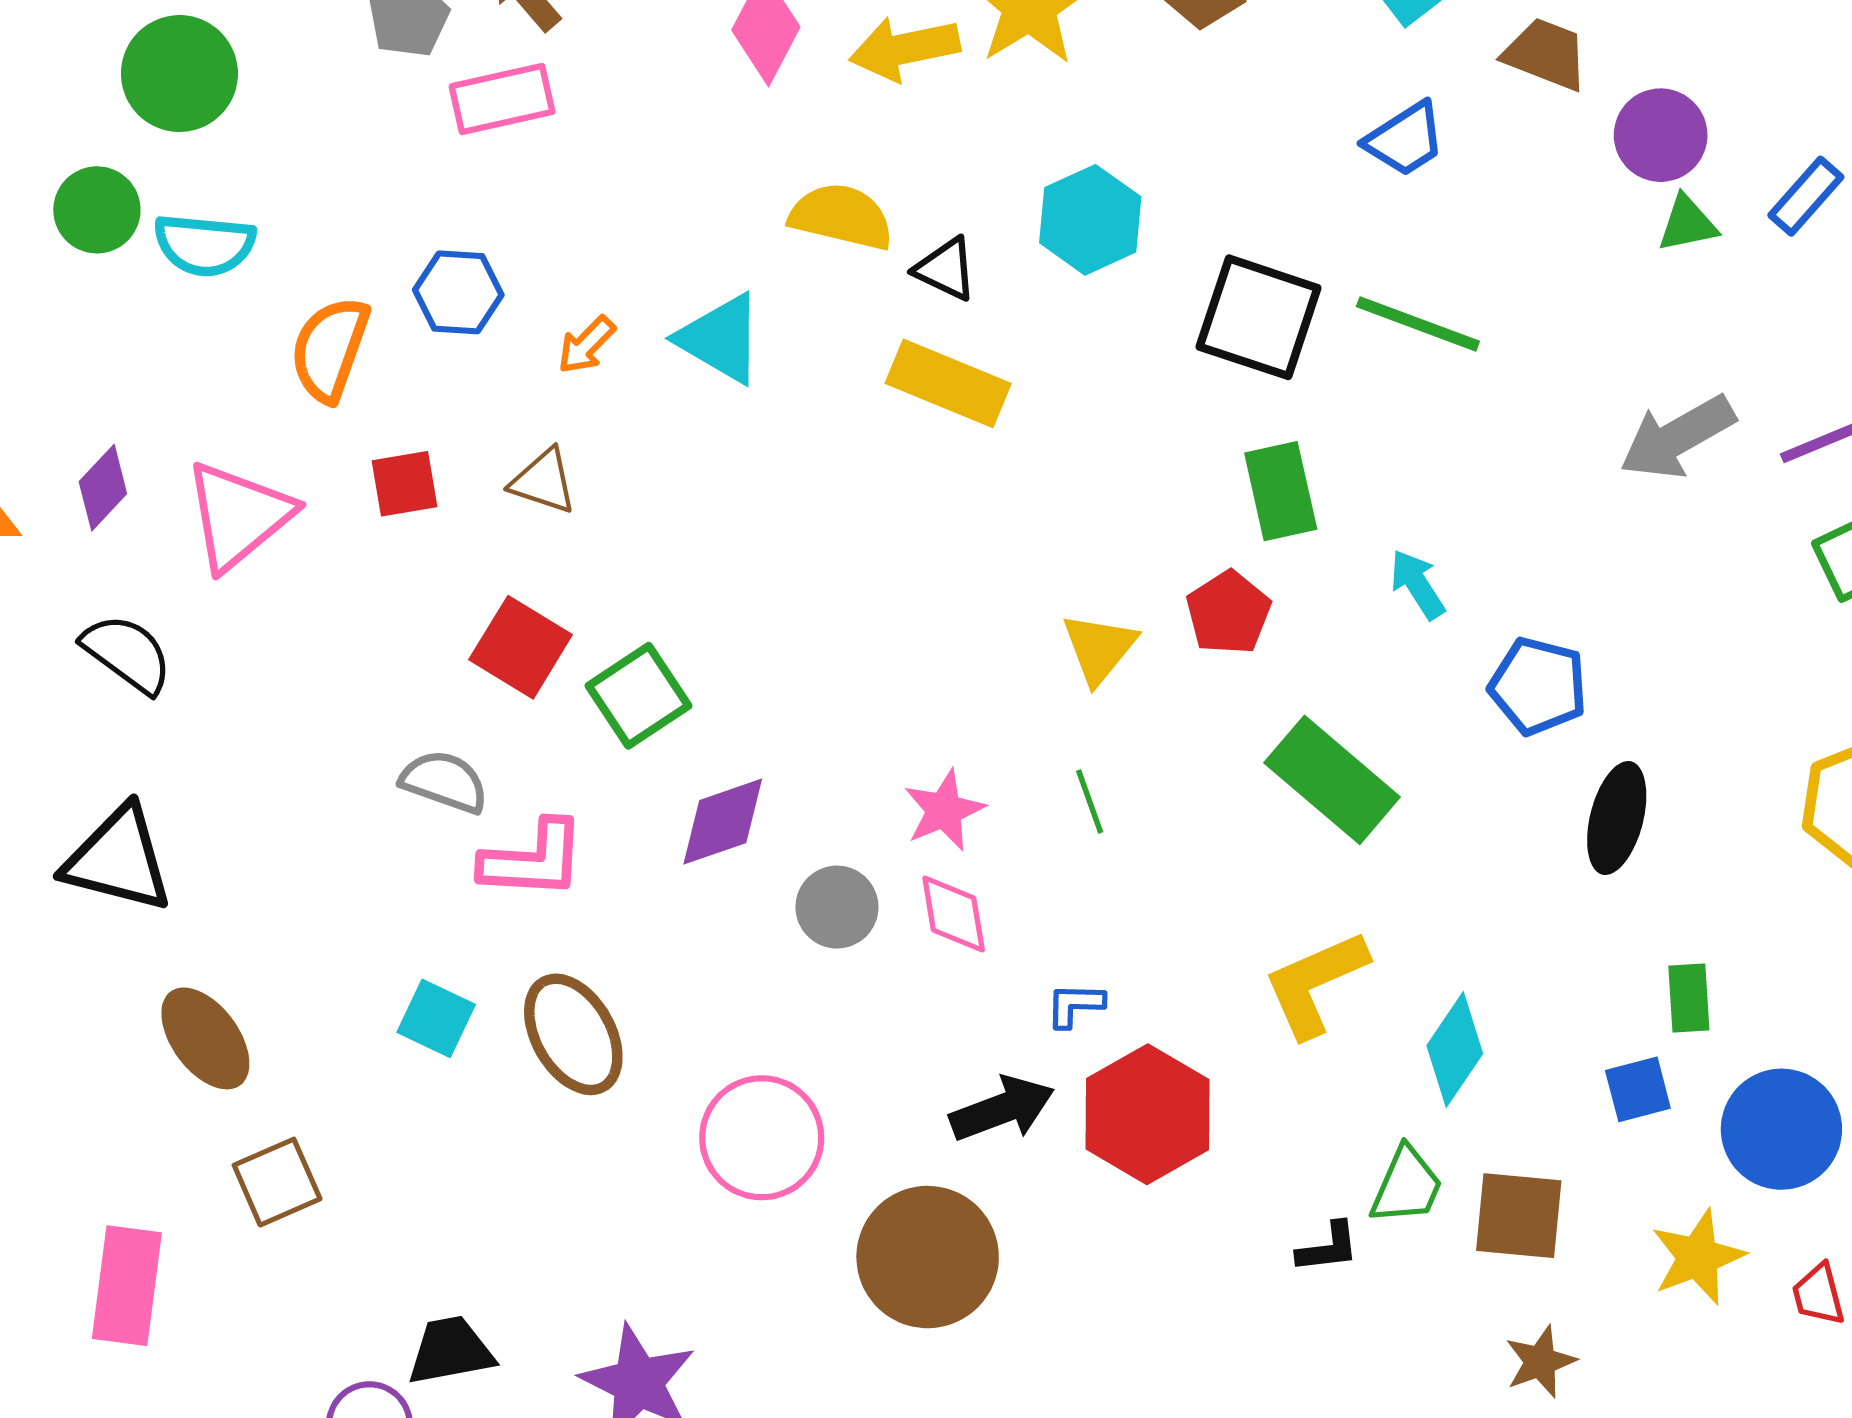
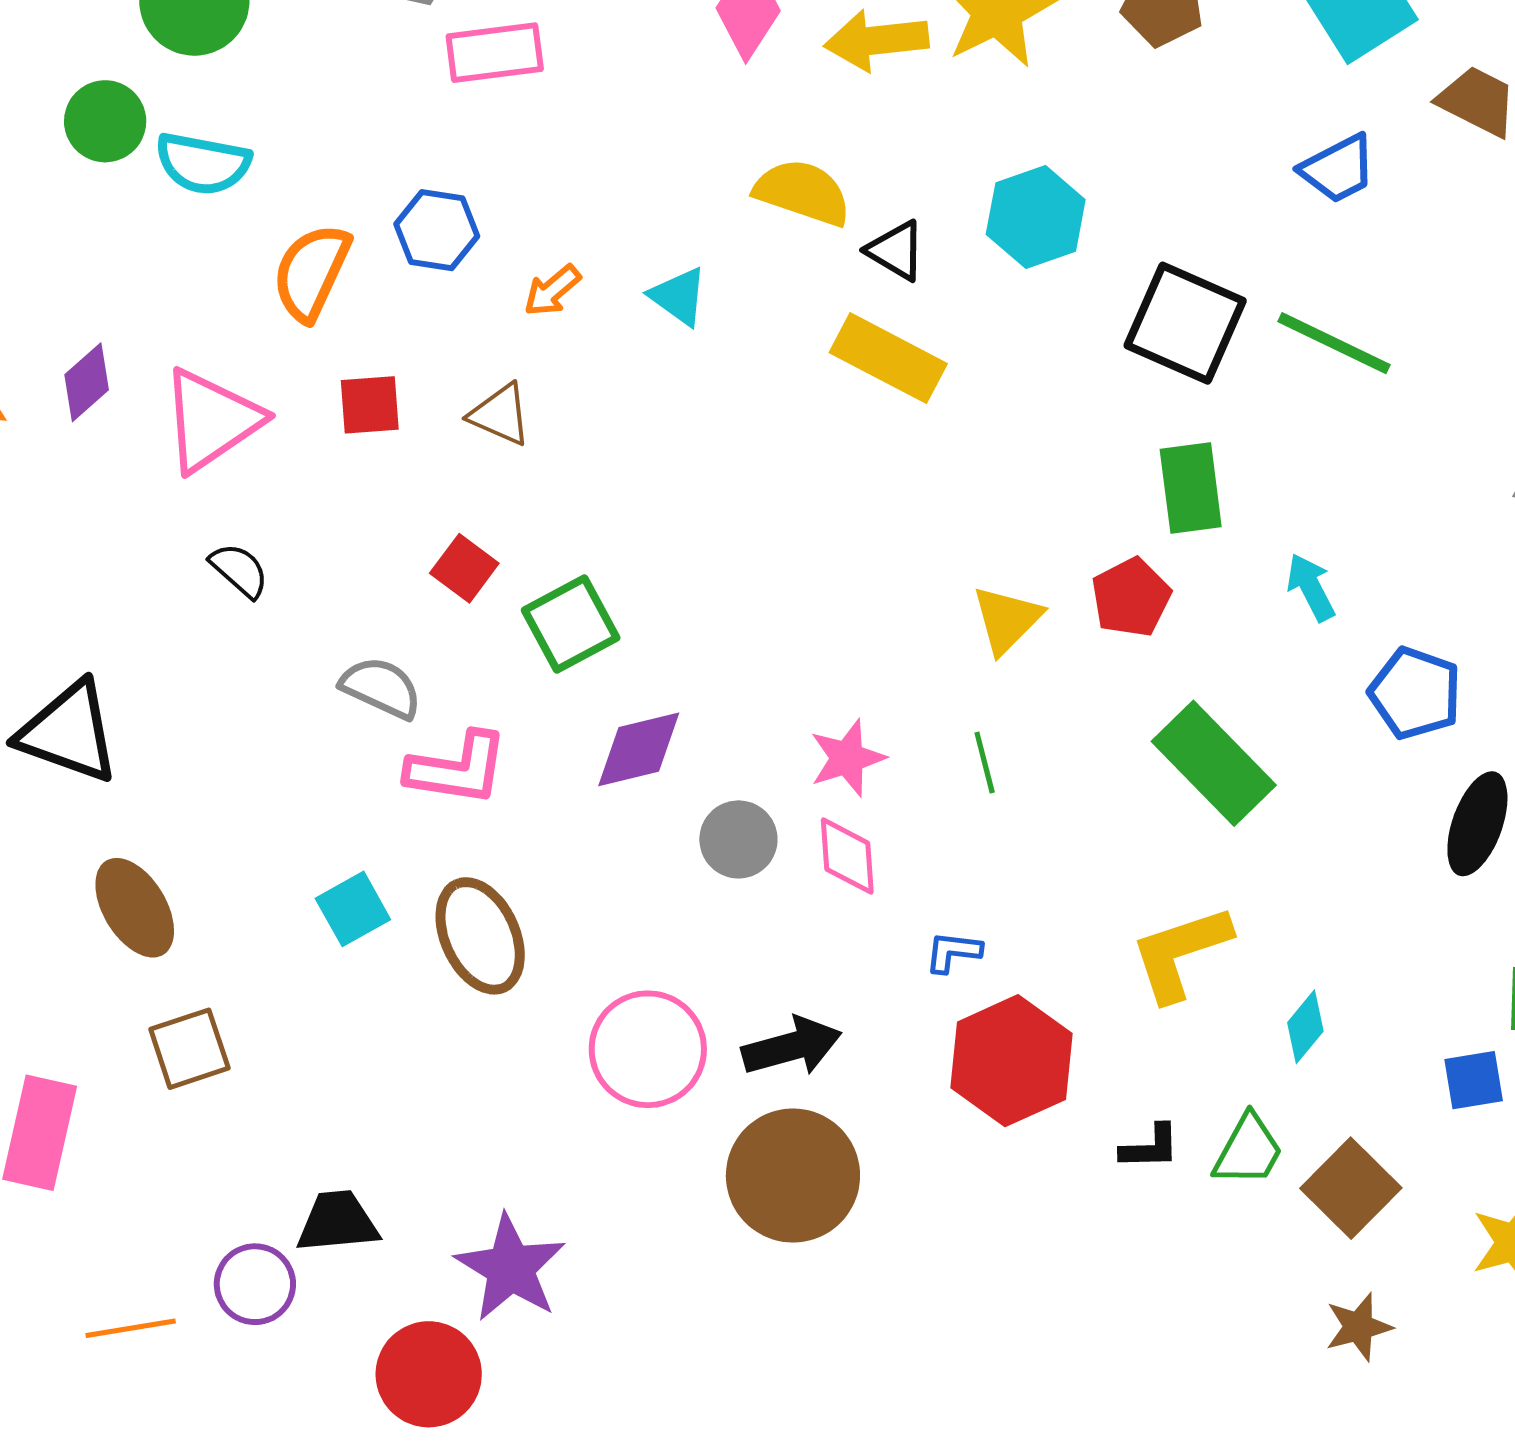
cyan triangle: (720, 339) -> (679, 296), size x0.7
red square: (521, 647) -> (464, 568), size x0.7
black semicircle: (127, 654) -> (239, 570), moved, size x0.7
cyan square: (436, 1018) -> (353, 909), turned 30
cyan diamond: (1455, 1050) -> (1305, 1027), size x0.7
black arrow: (1002, 1109) -> (792, 1046), moved
brown square: (1519, 1216) -> (1351, 1188), turned 34
black L-shape: (1328, 1248) -> (1150, 1147), moved

